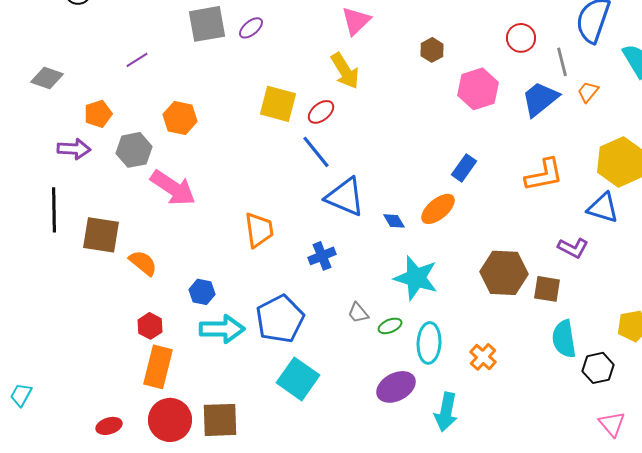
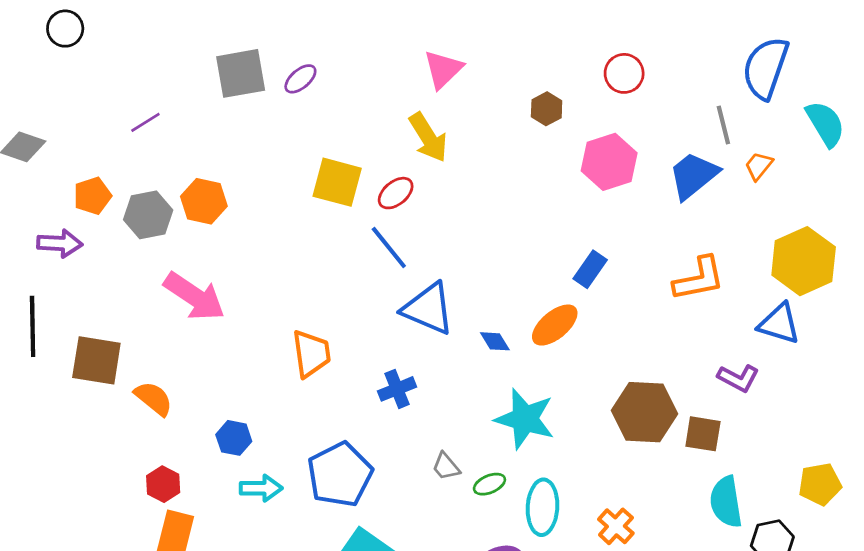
red circle: (521, 38) -> (624, 73), moved
gray hexagon: (134, 150) -> (148, 215), moved
cyan arrow: (222, 329) -> (261, 488), size x0.7

